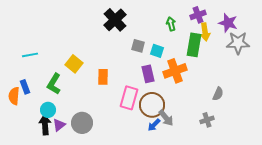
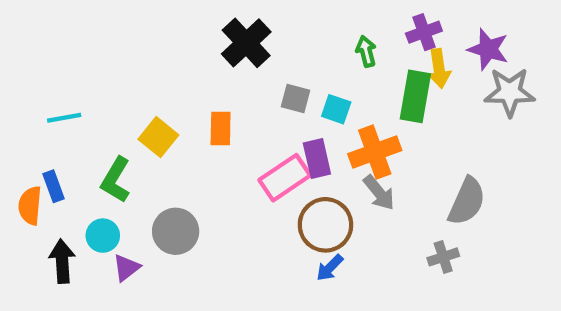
orange rectangle: (103, 77) -> (221, 128), moved
gray semicircle: (218, 94) -> (467, 201), size x1.6
pink rectangle: (129, 98) -> (285, 178), moved, turned 40
gray arrow: (166, 118) -> (379, 193), moved
gray circle: (82, 123) -> (176, 231), moved
black arrow: (45, 125) -> (62, 261), moved

